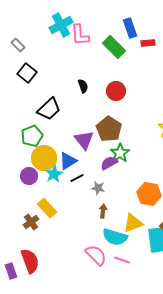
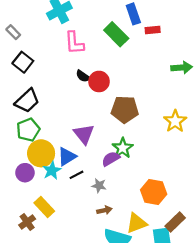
pink L-shape: (80, 35) -> (74, 43), moved
black semicircle: (83, 86) -> (83, 76), turned 144
red circle: (116, 91) -> (99, 81), moved
black trapezoid: (49, 109) -> (27, 101), moved
brown pentagon: (109, 129) -> (125, 109), moved, turned -30
brown arrow: (103, 211) -> (104, 210), turned 72

